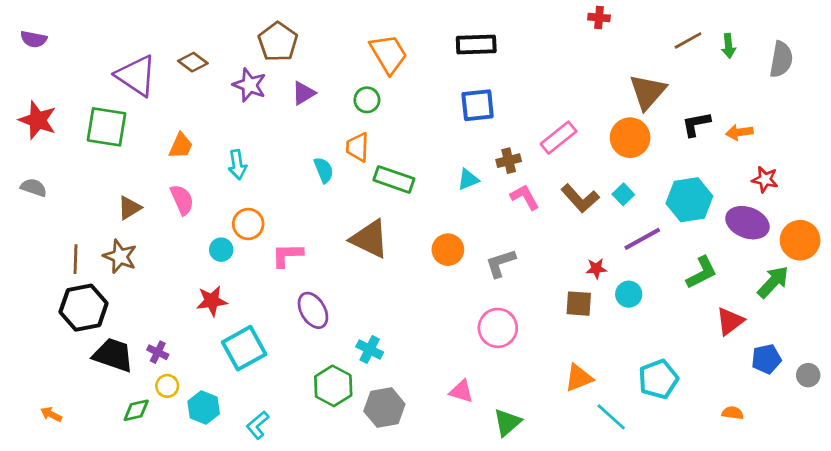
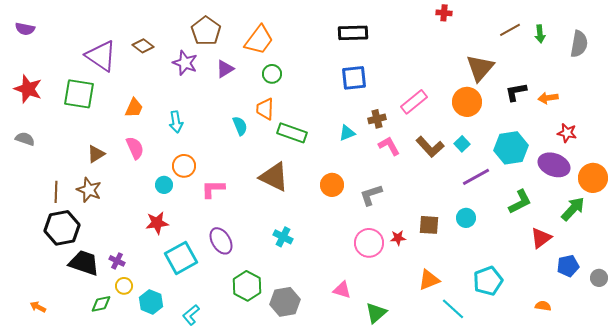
orange trapezoid: (389, 54) -> (259, 40), moved, turned 68
red star: (596, 269) -> (398, 238), moved
purple ellipse: (313, 310) -> (221, 241), moved
cyan cross: (370, 349) -> (283, 237), moved

